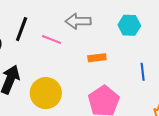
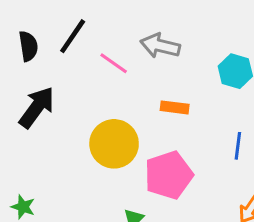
yellow circle: (46, 93) -> (114, 144), moved

